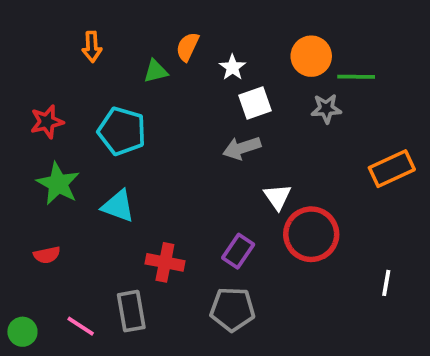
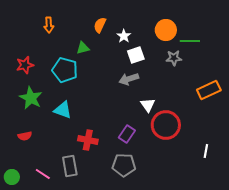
green triangle: (156, 71) -> (83, 48), moved

